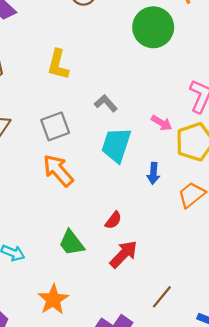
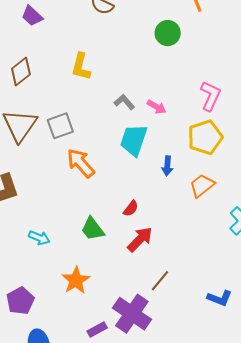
green circle: (153, 27) -> (168, 33), size x0.7
pink arrow: (162, 123) -> (157, 107), moved
gray square: (55, 126) -> (60, 126), moved
brown line: (162, 297) -> (160, 281), moved

